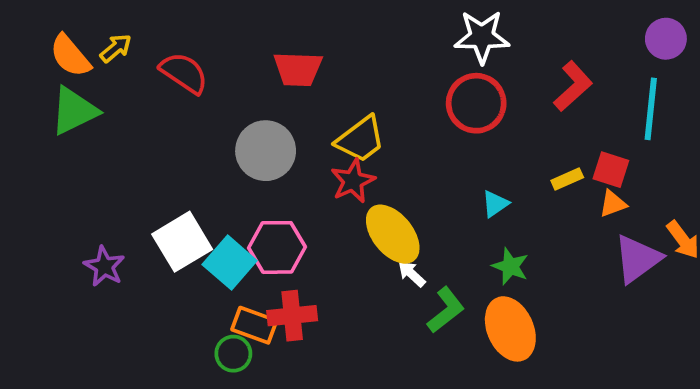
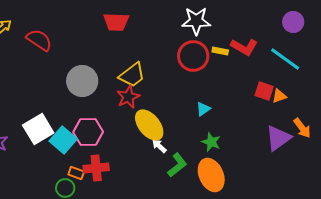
red trapezoid: (298, 69) -> (116, 22), moved
red L-shape: (573, 86) -> (244, 47), turned 72
cyan line: (651, 109) -> (285, 59), turned -60
yellow rectangle: (567, 179) -> (220, 51), moved, turned 35
orange triangle: (613, 204) -> (279, 96), moved
orange rectangle: (254, 325) -> (76, 173), size x0.7

